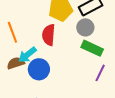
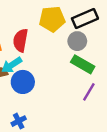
red semicircle: (49, 35) -> (21, 40), moved

